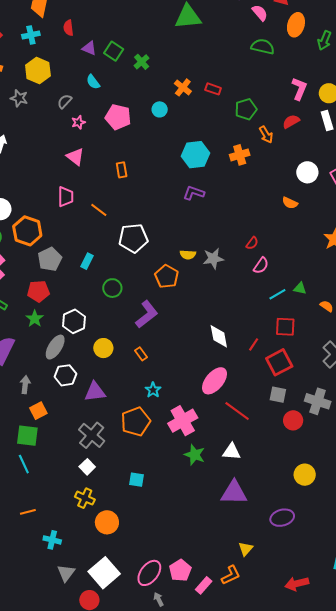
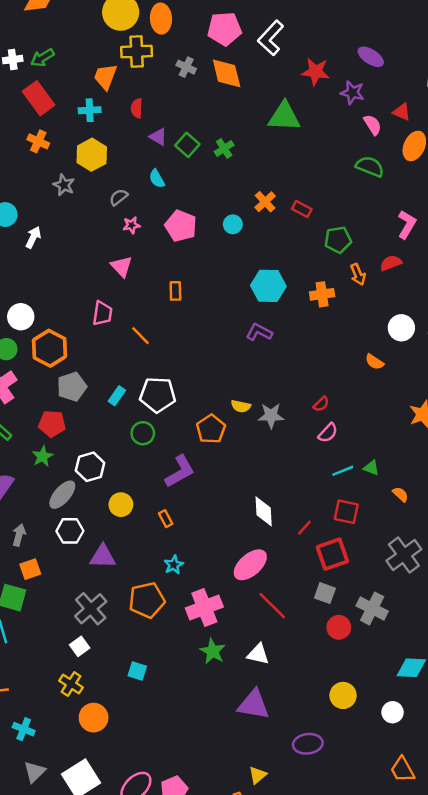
green cross: (142, 62) -> (224, 148), moved
white pentagon: (133, 238) -> (158, 395), moved

